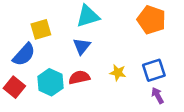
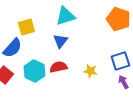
yellow star: (118, 73) -> (90, 71), moved

